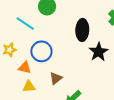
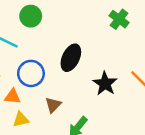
black ellipse: (82, 30) -> (71, 58), moved, turned 30
black star: (99, 52) -> (105, 84), moved

